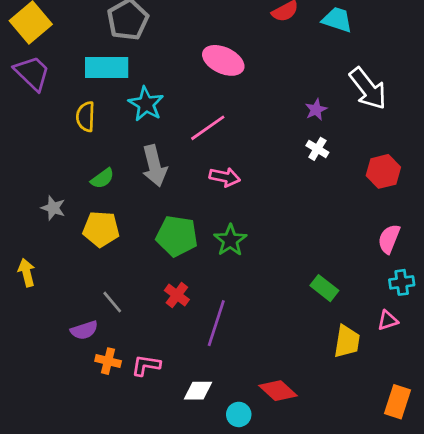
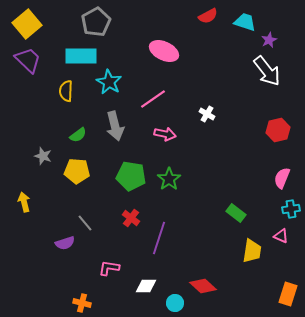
purple star: (316, 110) -> (269, 40), moved
white cross: (317, 149) -> (207, 114), moved
pink triangle: (388, 320) -> (281, 236), turned 42
orange cross: (108, 361) -> (82, 303), moved

